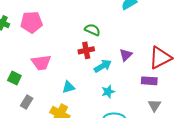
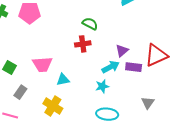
pink trapezoid: (41, 63) -> (42, 64), moved
cyan arrow: (103, 66) -> (111, 67), moved
purple rectangle: (149, 81) -> (134, 67), moved

